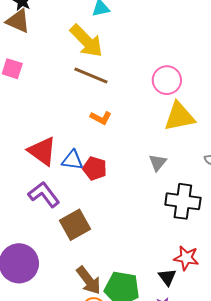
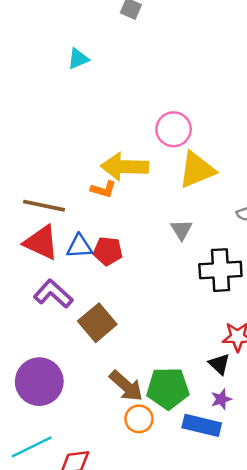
yellow arrow: (86, 41) -> (125, 167), moved, turned 147
brown line: (91, 76) -> (44, 206), moved

